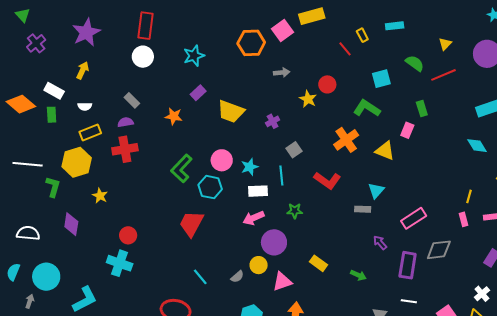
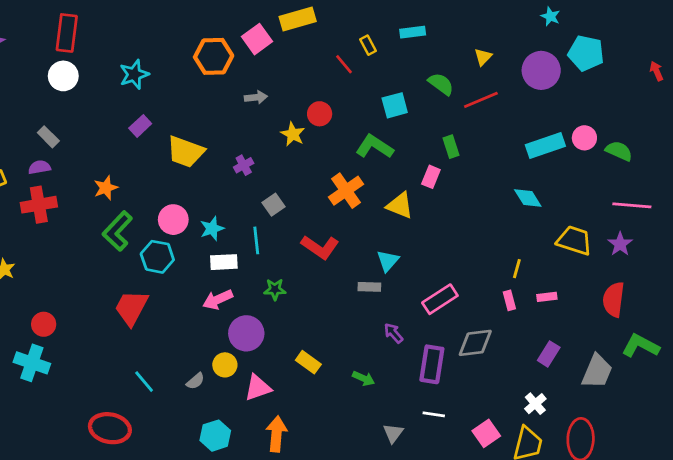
orange star: (174, 116) -> (106, 188), moved, turned -30

